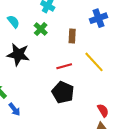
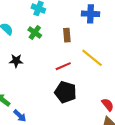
blue cross: (99, 18) -> (91, 14), turned 30
black star: (18, 54) -> (16, 61), size x0.6

